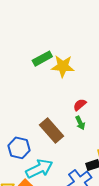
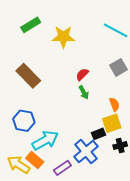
green rectangle: (42, 59) -> (31, 25), moved
brown rectangle: (51, 131) -> (28, 76), moved

